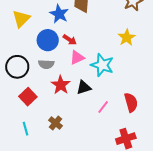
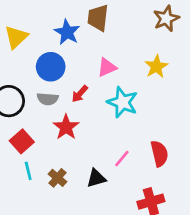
red arrow: (70, 40) -> (80, 94), moved, turned 96
pink triangle: (77, 58) -> (107, 67), moved
black triangle: (84, 87) -> (96, 178), moved
cyan line: (26, 129) -> (28, 171), moved

